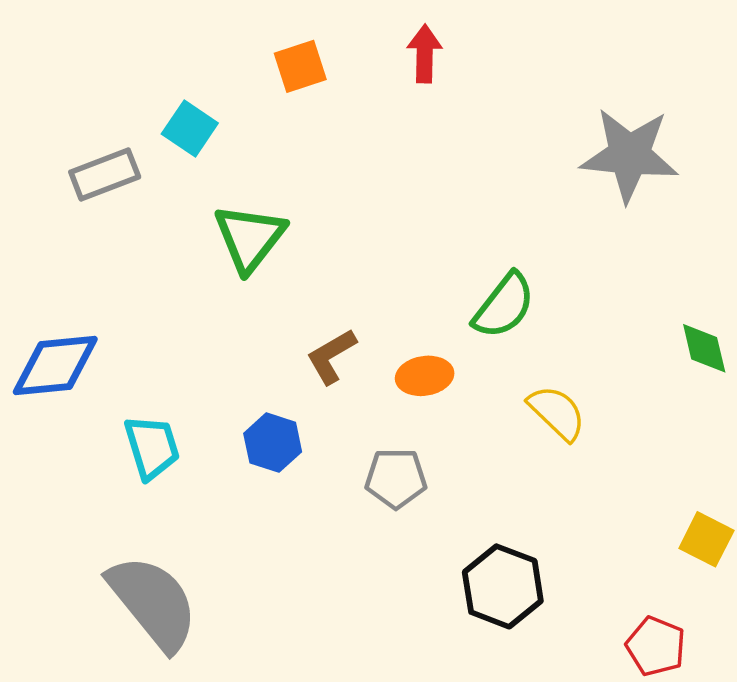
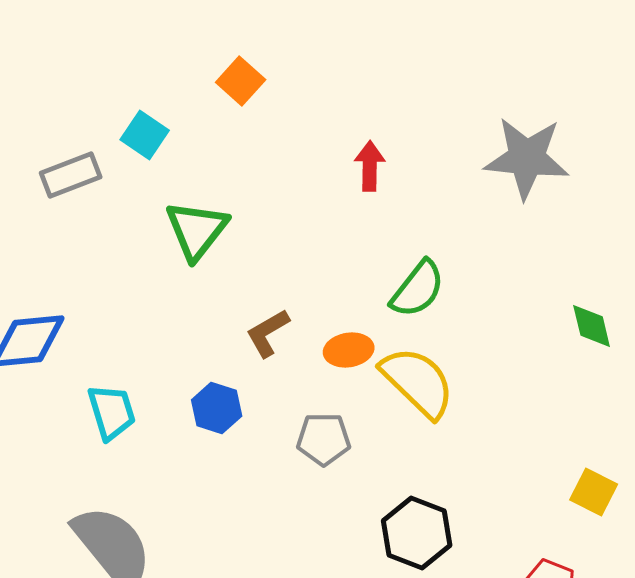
red arrow: (425, 54) -> (370, 166), moved
orange square: (300, 66) -> (241, 81), turned -30
yellow semicircle: (557, 413) -> (418, 382), moved, size x1.5

